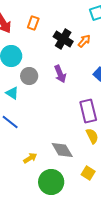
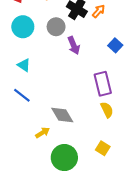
gray circle: (29, 76) -> (56, 27), moved
gray diamond: (62, 150) -> (62, 115), moved

